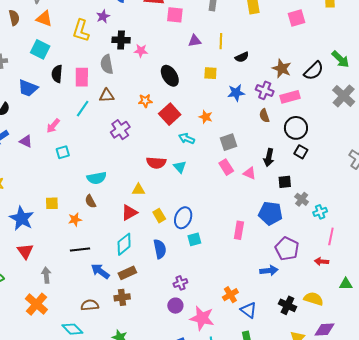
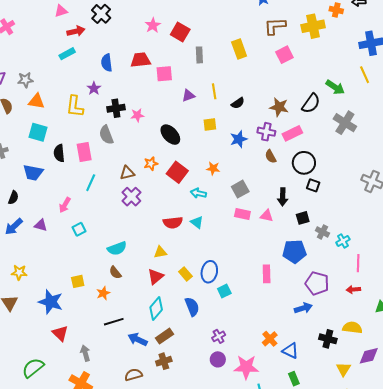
brown triangle: (107, 96) -> (127, 173), moved
pink rectangle: (226, 167) -> (242, 214), turned -35

